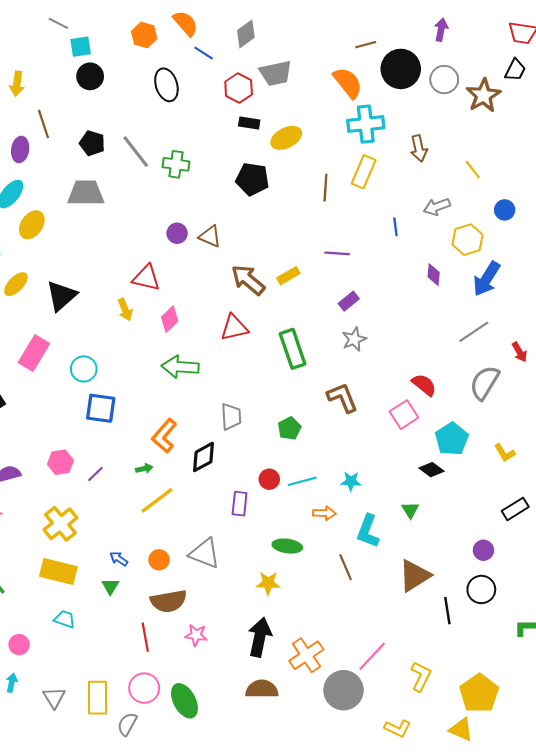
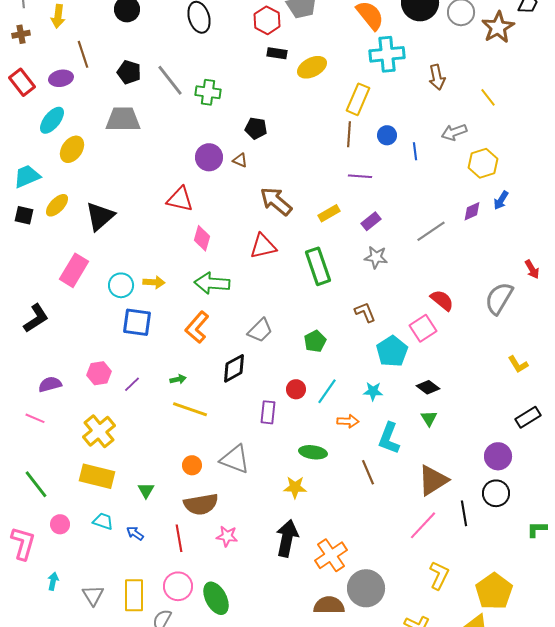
purple ellipse: (20, 149) -> (61, 78), turned 70
yellow rectangle: (364, 172) -> (358, 99), moved
black pentagon: (252, 179) -> (256, 128), moved, size x0.7
brown line: (325, 188) -> (349, 134), moved
blue circle: (505, 210) -> (387, 135), moved
purple circle: (177, 233) -> (209, 157), size x1.4
brown triangle: (210, 236) -> (240, 160), size x0.7
purple diamond: (434, 275) -> (472, 211), moved, turned 60
yellow rectangle: (288, 276) -> (329, 213), moved
blue arrow: (487, 279) -> (501, 200), size x0.6
yellow arrow: (125, 310) -> (154, 282), moved, turned -65
pink diamond: (170, 319) -> (202, 238), turned -30
gray line: (474, 332) -> (431, 231), moved
gray star: (354, 339) -> (376, 257), turned 30
brown L-shape: (342, 398) -> (365, 312), size x0.7
gray trapezoid: (231, 417) -> (260, 330), turned 48
orange L-shape: (164, 436) -> (197, 327), moved
cyan pentagon: (452, 439) -> (392, 351), moved
black diamond: (431, 470) -> (428, 387), moved
cyan line: (302, 481) -> (327, 391), turned -40
yellow line: (157, 500) -> (190, 409), turned 56
purple circle: (483, 550) -> (498, 456), size x1.4
blue arrow: (119, 559) -> (135, 533), moved
pink circle: (19, 645) -> (60, 524), moved
pink line: (372, 656) -> (423, 525), moved
brown semicircle: (262, 689) -> (329, 605), moved

